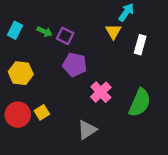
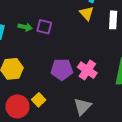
purple pentagon: (75, 65) -> (62, 69), moved

